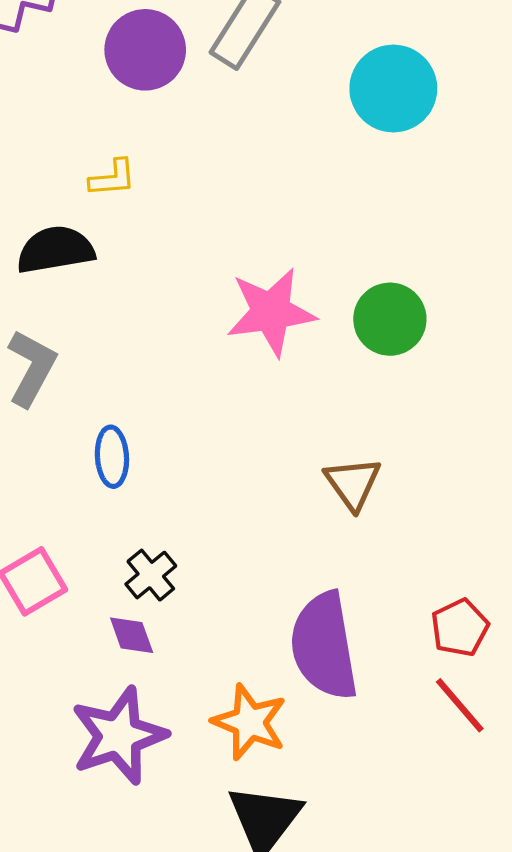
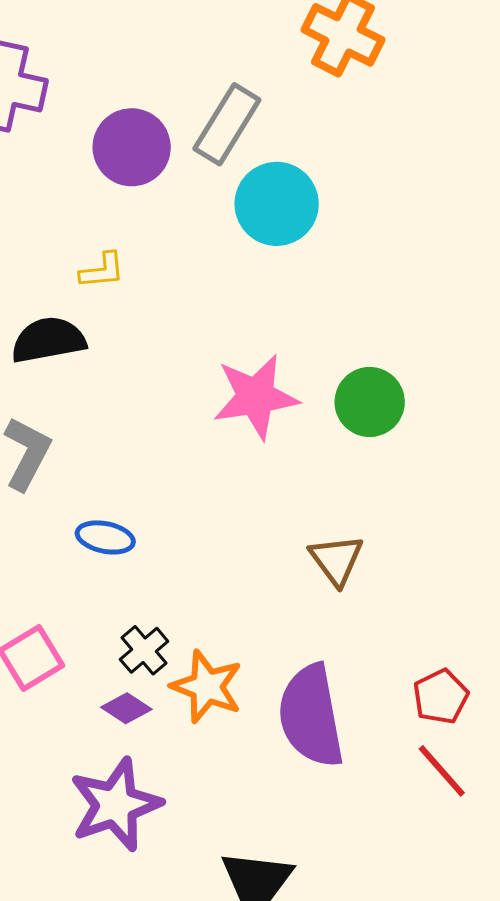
cyan circle: (393, 89) -> (277, 204), moved
blue ellipse: (112, 457) -> (105, 537), turned -74
purple diamond: (132, 635) -> (126, 708), turned -36
orange star: (250, 722) -> (207, 687), moved

